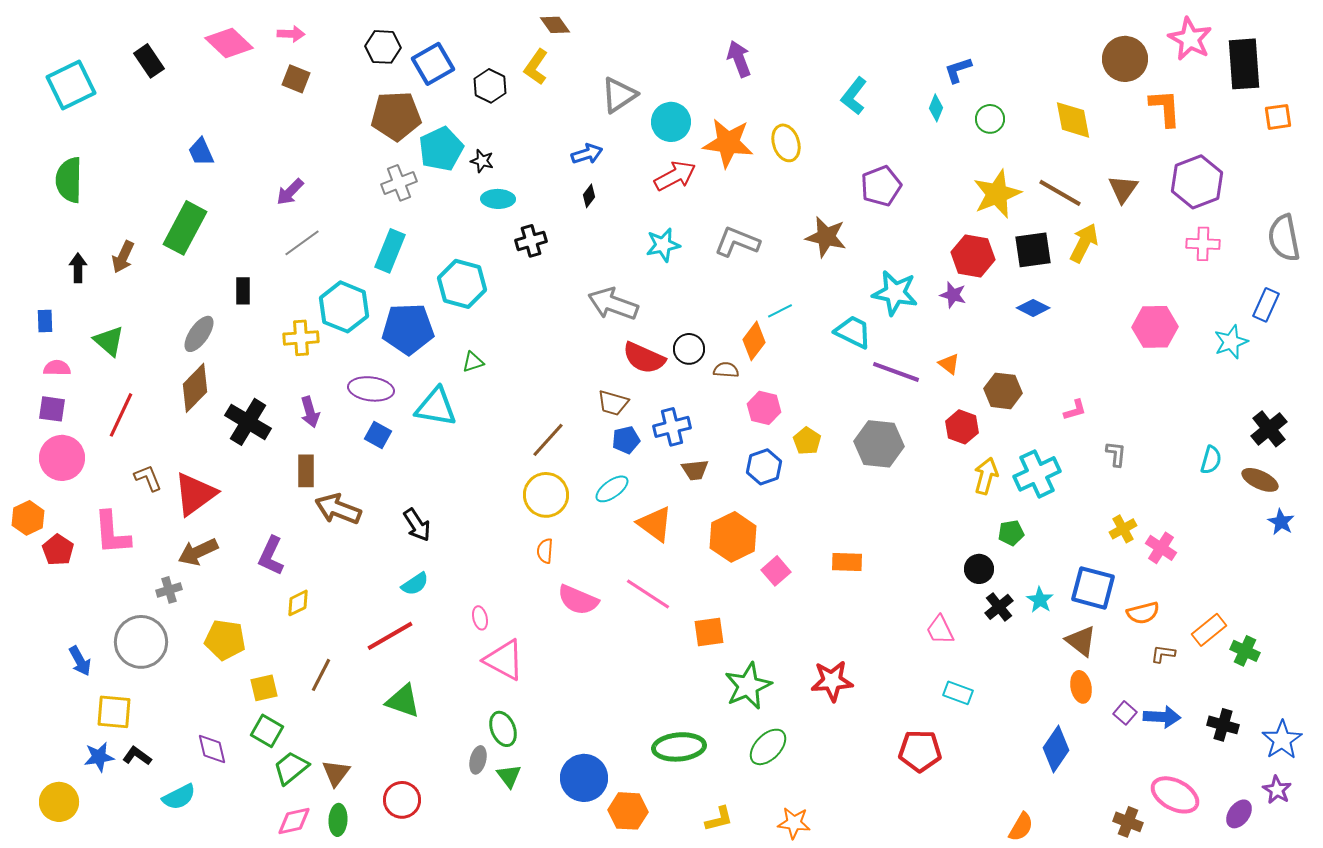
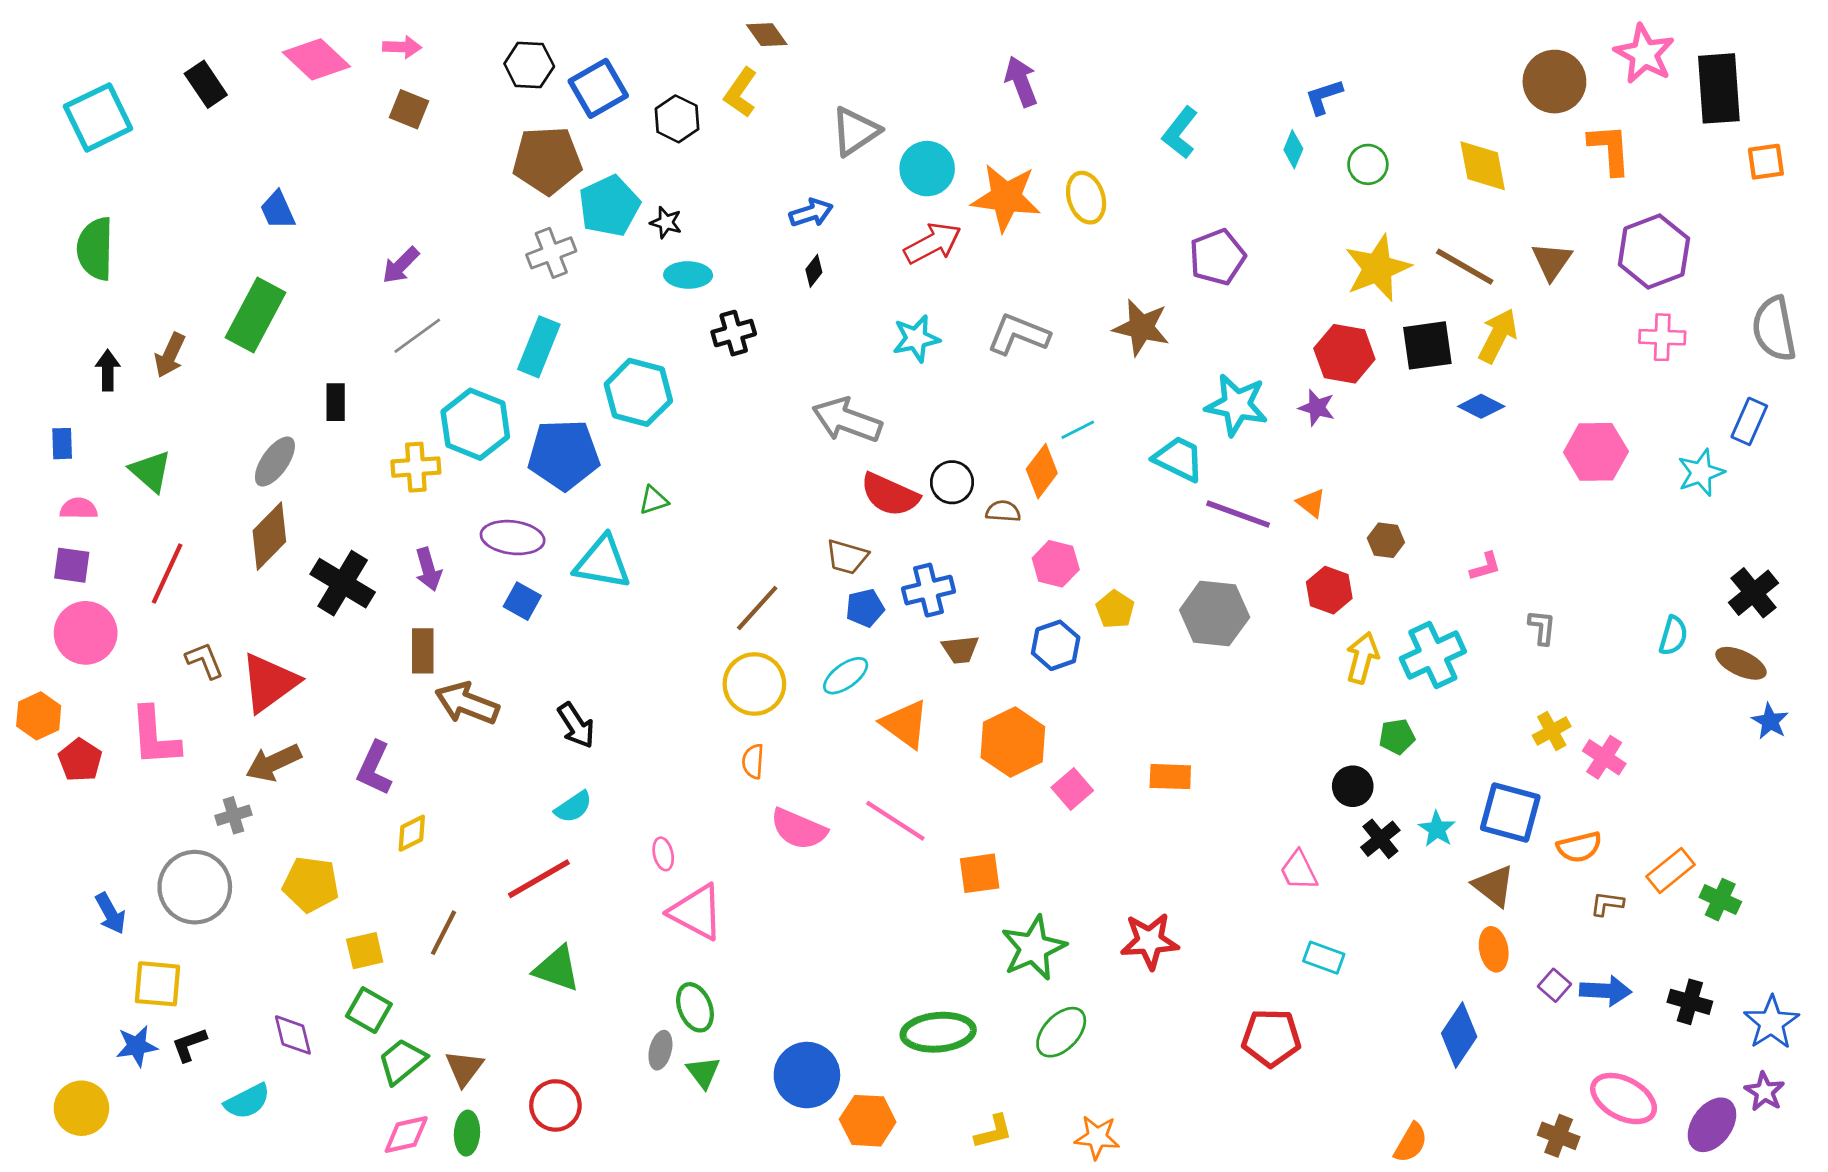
blue diamond: (1033, 308) -> (1481, 406), moved
brown hexagon: (1003, 391) -> (1386, 540), size x0.7
black L-shape: (137, 756) -> (189, 1045), turned -56
purple ellipse: (1239, 814) -> (1712, 1125), size x1.4

